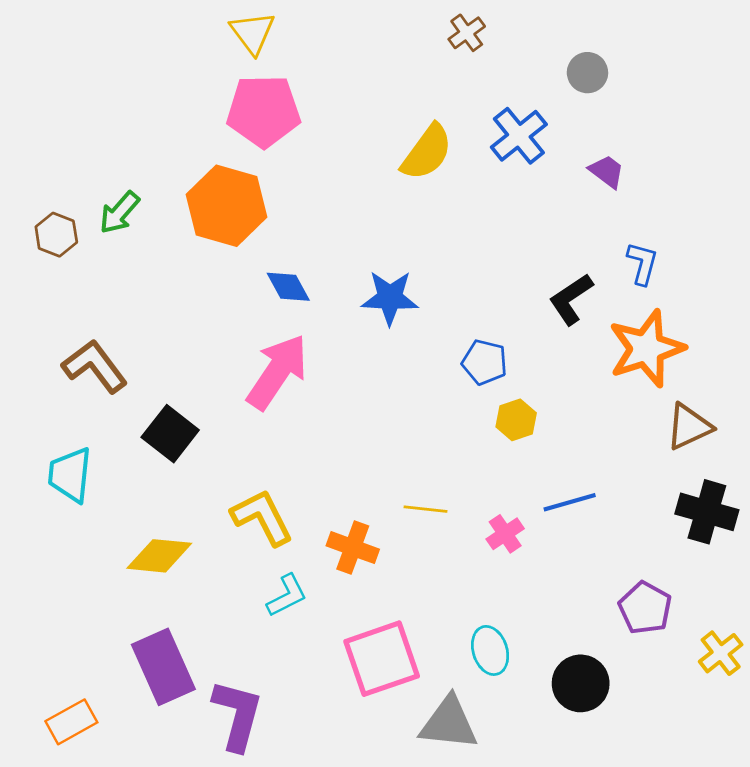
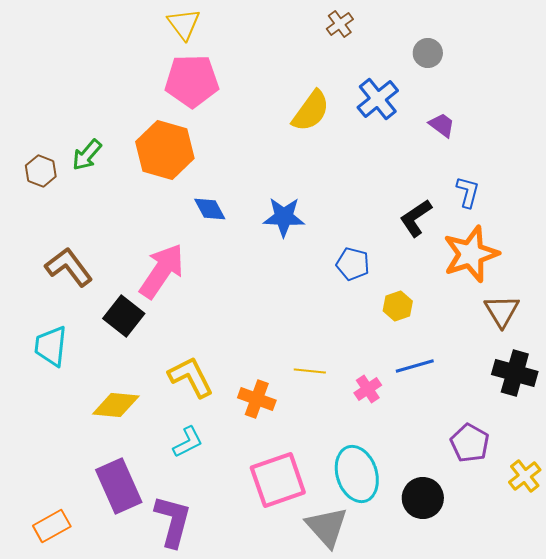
pink arrow: (277, 372) -> (162, 271), moved
yellow hexagon: (516, 420) -> (398, 306), moved
brown triangle: (689, 427) -> (502, 311), turned -36
cyan L-shape: (287, 596) -> (188, 442), moved
cyan ellipse: (490, 650) -> (357, 474), size x1.6
gray triangle: (449, 723) -> (327, 527), turned 42

